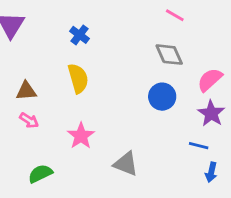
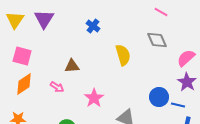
yellow semicircle: (78, 78) -> (123, 55), moved
brown triangle: (26, 91) -> (72, 66), moved
blue circle: (162, 97) -> (159, 97), moved

